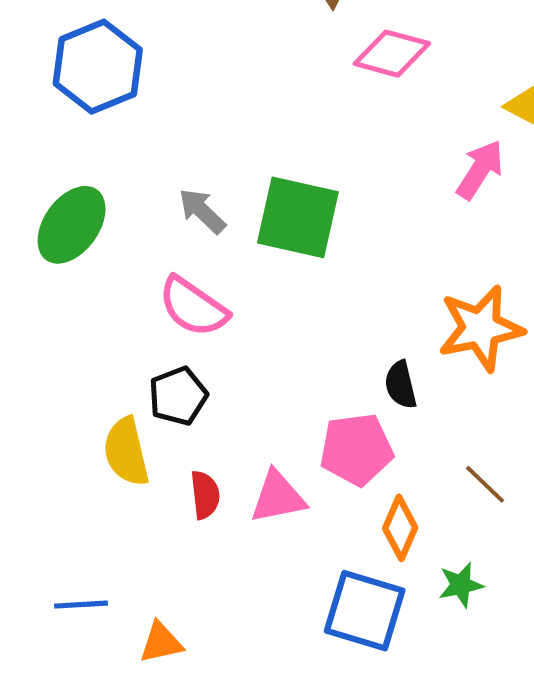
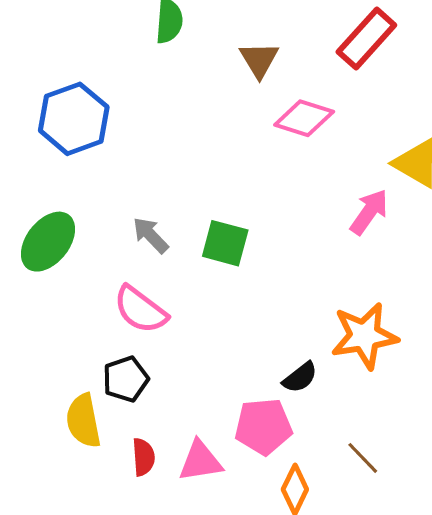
green square: (298, 217) -> (225, 243), size x0.7
black semicircle: (401, 385) -> (300, 377), turned -117

